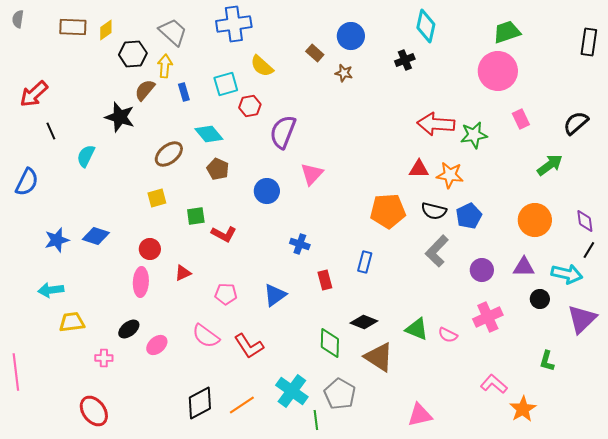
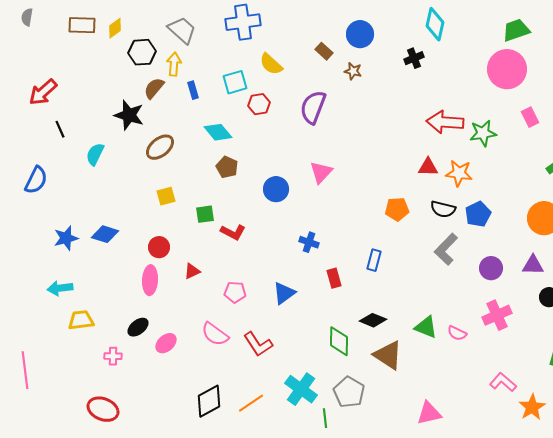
purple semicircle: (283, 132) -> (313, 107), moved
brown ellipse: (169, 154) -> (160, 147), moved
orange pentagon: (388, 211) -> (397, 209), size x0.7
red ellipse: (94, 411) -> (103, 409), turned -32

